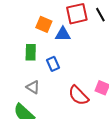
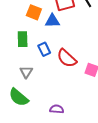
gray triangle: (33, 87) -> (26, 72), turned 32
red semicircle: (78, 95) -> (67, 58), moved

